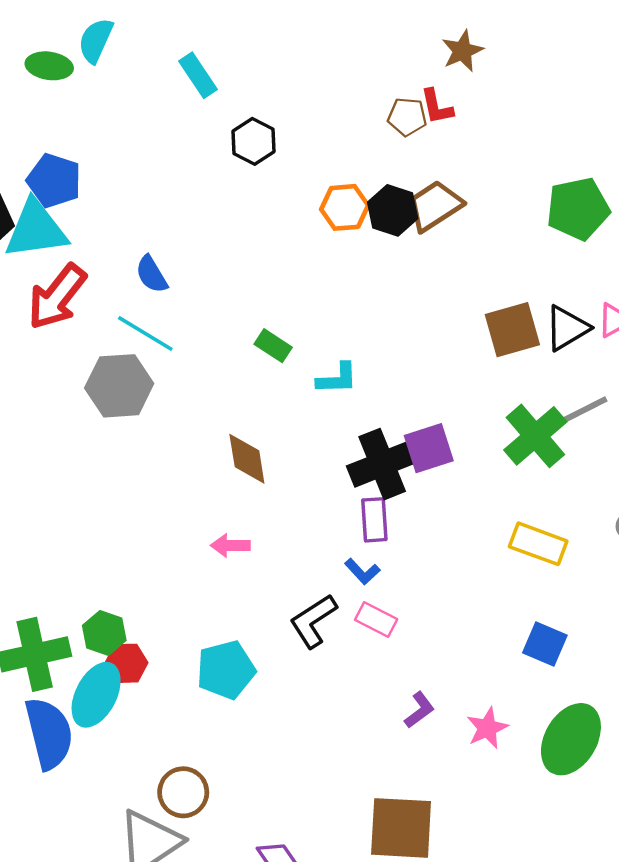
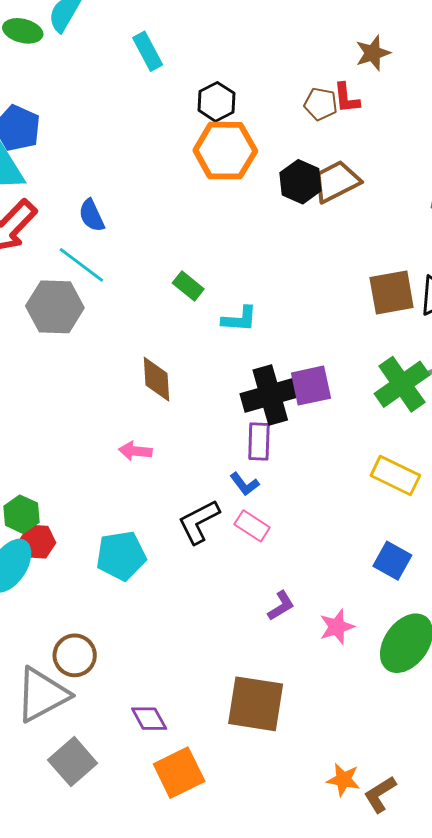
black hexagon: (253, 141) -> (216, 102), moved
orange hexagon: (345, 207) -> (225, 151), moved, size x1.5

